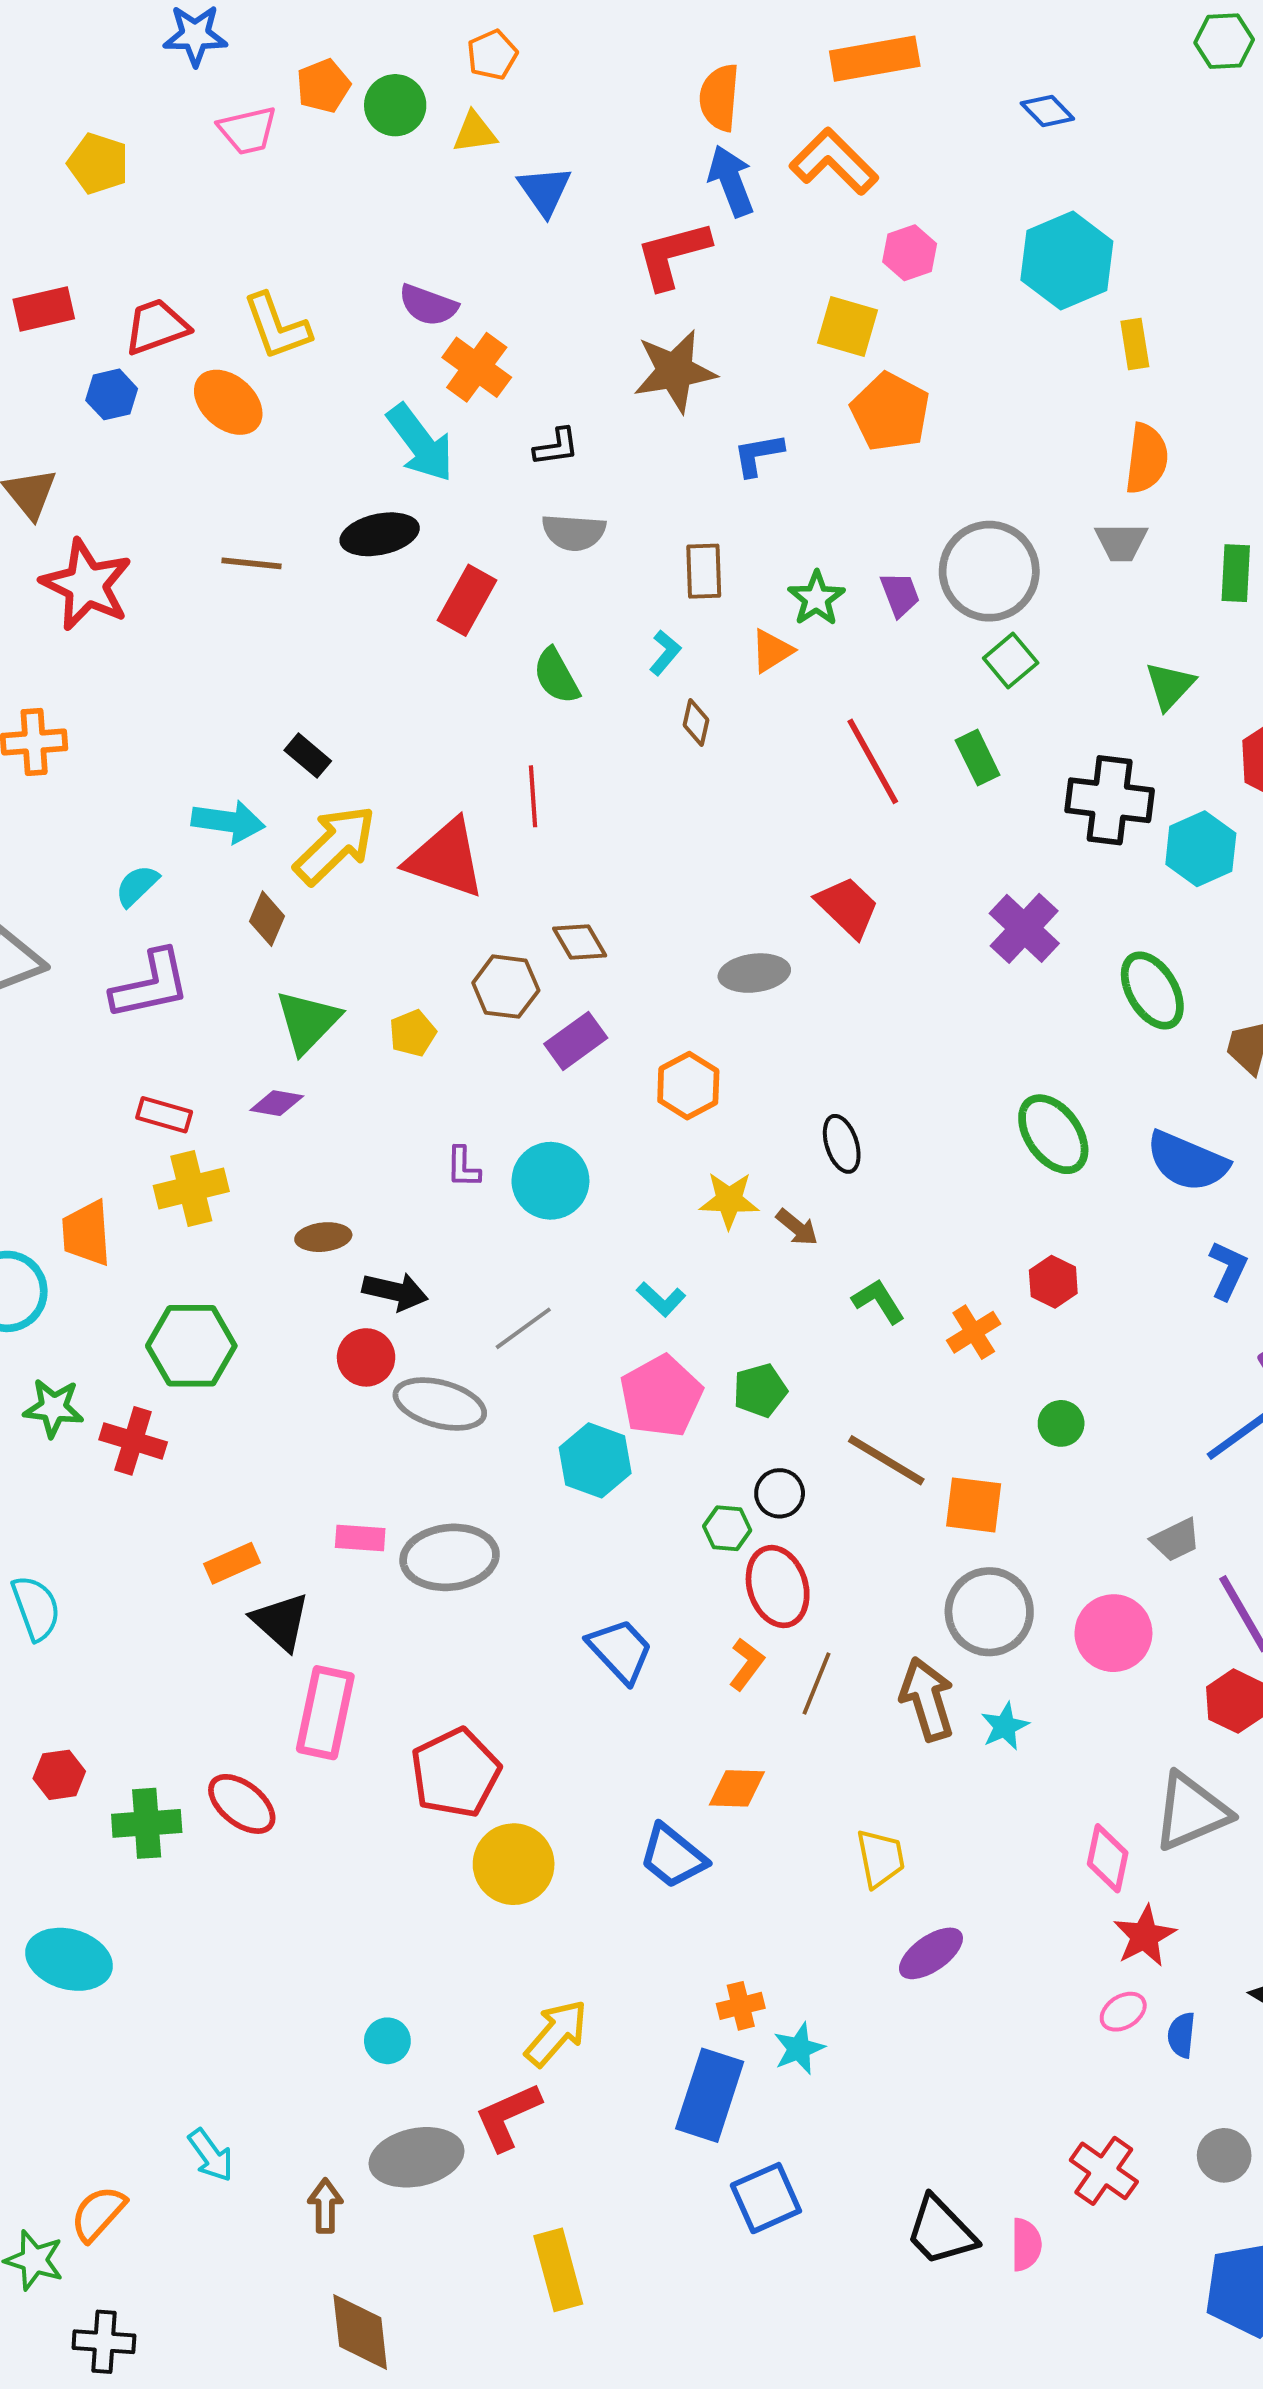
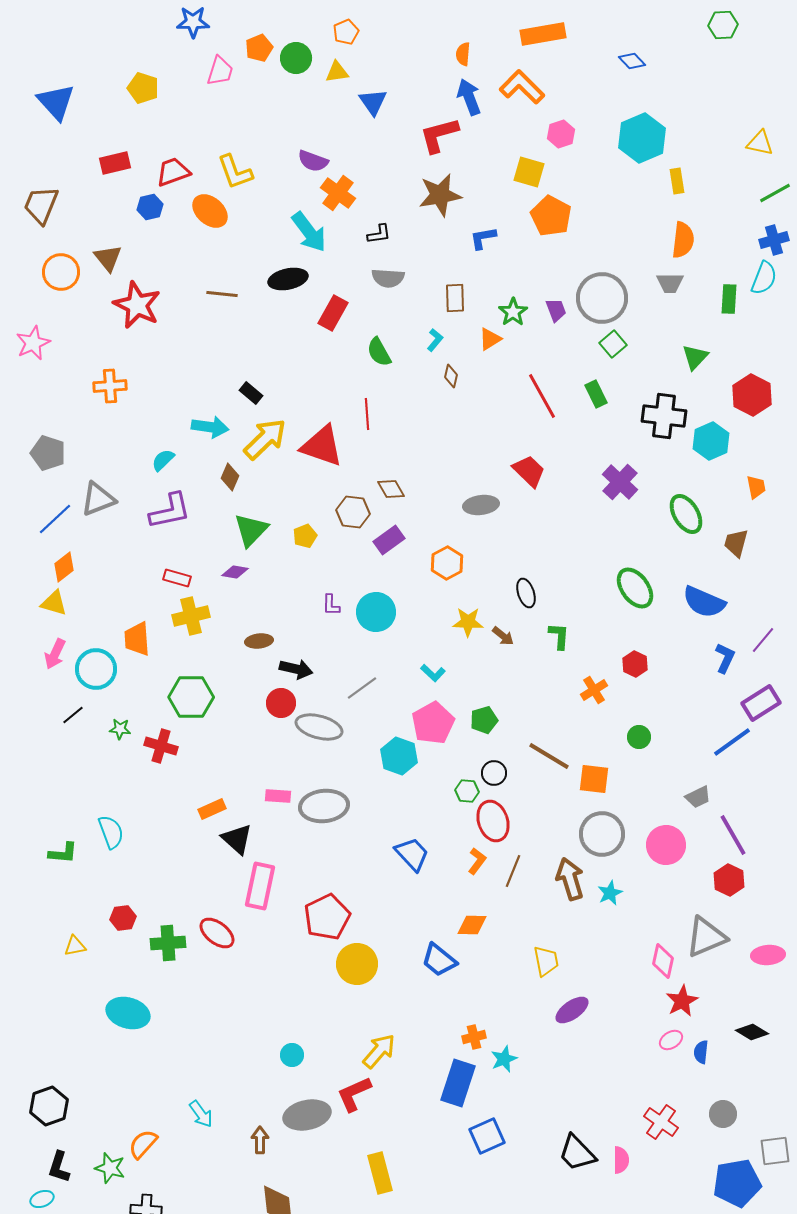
orange semicircle: (719, 97) -> (463, 54), size x0.7
pink trapezoid: (248, 130) -> (220, 71), turned -60
green L-shape: (879, 1301) -> (559, 636), moved, turned 36
green star: (53, 1408) -> (120, 729), size x0.7

